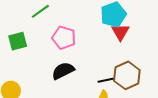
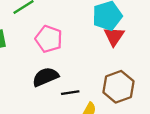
black line: (106, 80) -> (70, 93), moved

